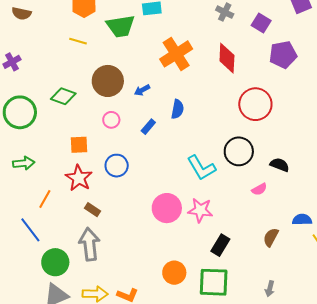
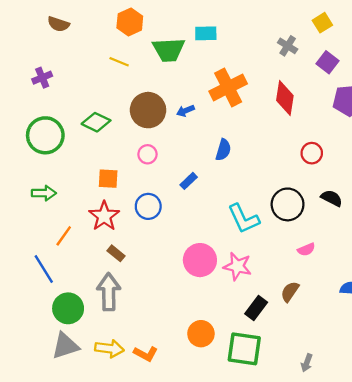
blue arrow: (142, 90) -> (185, 111), moved
red circle: (255, 104) -> (312, 153), size x0.6
blue rectangle: (148, 127) -> (189, 181), moved
black semicircle: (280, 165) -> (332, 198), moved
brown semicircle: (271, 237) -> (290, 292), moved

